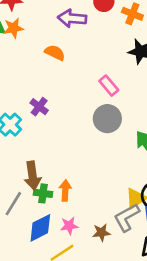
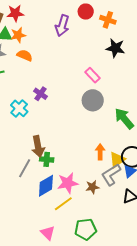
purple arrow: (72, 18) -> (62, 26), turned -75
orange semicircle: (55, 53) -> (25, 55), moved
orange arrow: (65, 190) -> (100, 152), moved
pink star: (69, 226) -> (68, 183), size x1.5

